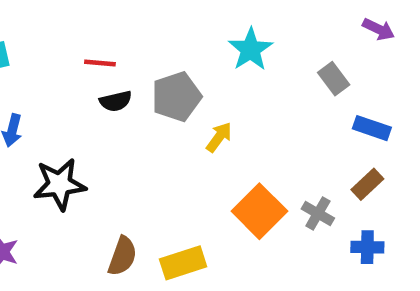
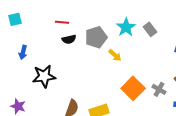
cyan star: (250, 49) -> (126, 27), moved
gray rectangle: (334, 79) -> (150, 29), moved
yellow arrow: (219, 137) -> (115, 55), turned 96

